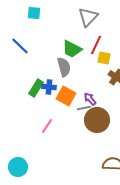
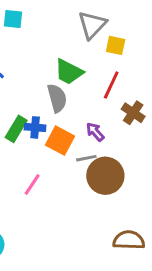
red line: (96, 45) -> (111, 85), moved
yellow square: (104, 58) -> (116, 45), moved
purple arrow: (90, 99) -> (95, 132), moved

